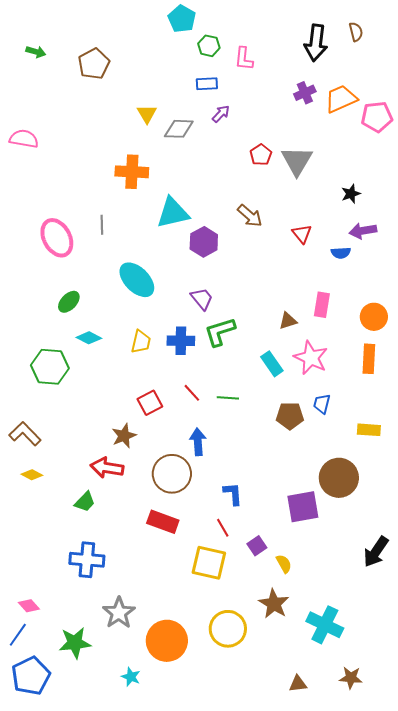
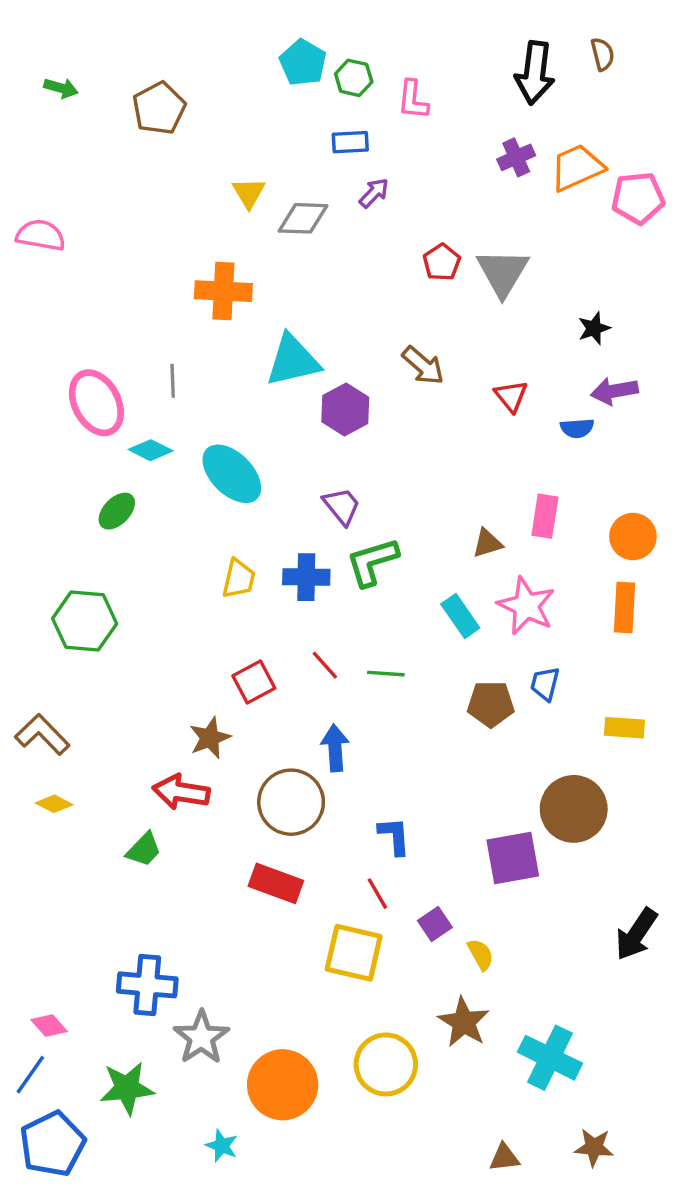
cyan pentagon: (182, 19) -> (303, 63), moved
cyan diamond: (89, 338) -> (151, 450), moved
blue cross: (87, 560) -> (147, 985), moved

